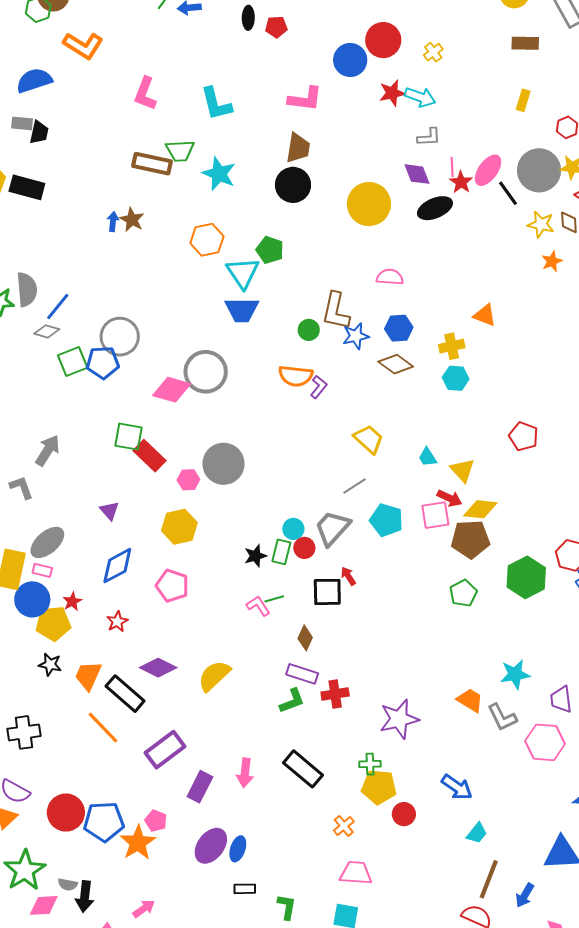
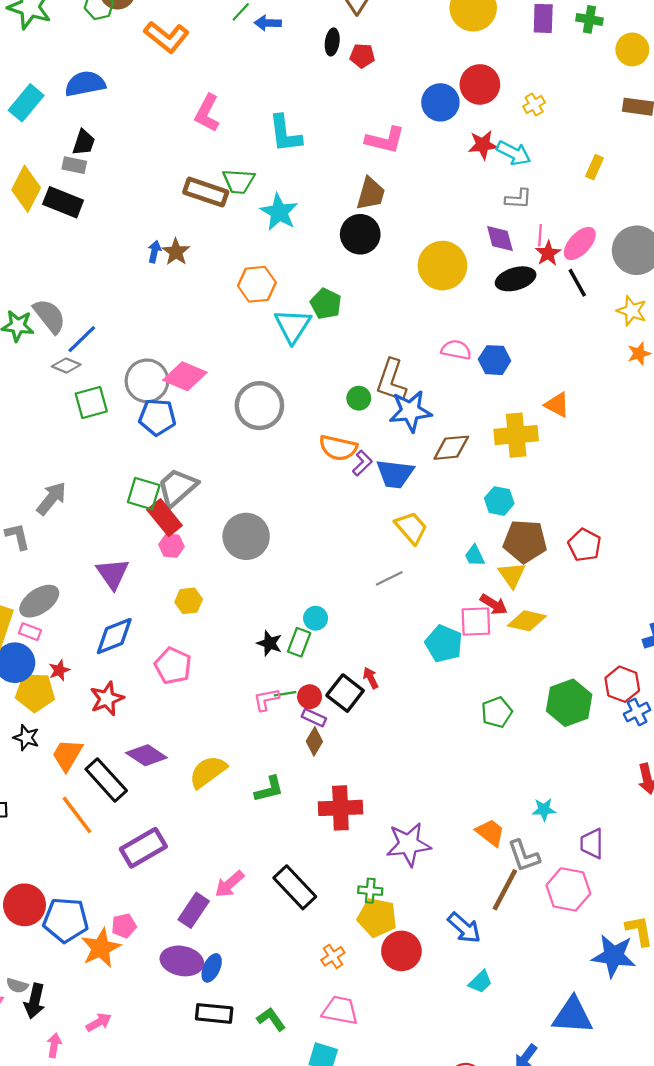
orange L-shape: (83, 46) -> (166, 37), moved
yellow rectangle: (523, 100) -> (595, 167), moved
gray rectangle: (22, 123) -> (74, 165), moved
black line: (508, 193) -> (577, 283), moved
gray semicircle: (27, 289) -> (49, 316), turned -40
blue trapezoid: (242, 310) -> (395, 474), moved
blue hexagon: (399, 328) -> (495, 360), moved
blue star: (356, 336) -> (410, 411), size x1.4
yellow cross: (452, 346) -> (516, 435), size x1.5
blue pentagon: (103, 363) -> (157, 417), moved
brown diamond: (396, 364) -> (451, 448), turned -48
gray circle: (206, 372) -> (259, 406), moved
cyan hexagon: (456, 378) -> (499, 501), moved
pink diamond: (172, 390) -> (185, 376), moved
pink hexagon: (188, 480) -> (171, 546), moved
purple triangle: (109, 511) -> (113, 574), size x1.5
cyan pentagon: (386, 520) -> (444, 644), moved
yellow hexagon: (179, 527) -> (189, 601), size x0.7
gray trapezoid: (332, 528) -> (177, 487), moved
brown pentagon: (470, 539) -> (525, 541), moved
red circle: (304, 548) -> (310, 697), moved
black star: (255, 556) -> (270, 643), turned 30
black square: (327, 592) -> (345, 693), turned 32
pink L-shape: (258, 606) -> (266, 699), turned -75
red star: (117, 622) -> (107, 699), size x1.4
purple rectangle: (302, 674) -> (314, 718), moved, size x0.7
cyan star: (515, 674) -> (544, 810), size x0.7
red cross: (335, 694) -> (340, 808), size x1.4
green L-shape: (292, 701) -> (269, 789), moved
pink arrow: (245, 773) -> (230, 884), turned 36
purple rectangle: (200, 787) -> (194, 910), moved
red circle: (404, 814) -> (401, 951), size x1.5
pink pentagon: (156, 821) -> (124, 926), turned 30
purple ellipse: (211, 846) -> (182, 961), turned 57
brown line: (489, 879) -> (505, 890), moved
black rectangle: (245, 889) -> (214, 1013), size x1.5
green L-shape: (287, 907) -> (271, 1019), moved, turned -52

